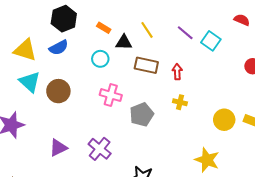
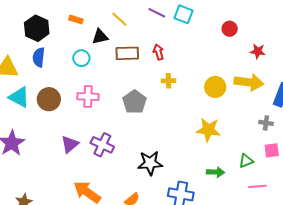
orange rectangle: (104, 28) -> (76, 19), moved
blue semicircle: (59, 48) -> (39, 57), turned 138
pink cross: (111, 95) -> (88, 97), moved
purple triangle: (58, 148) -> (70, 144), moved

